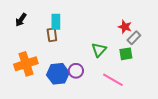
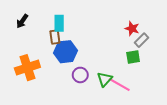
green triangle: (99, 50) -> (105, 79), moved
blue hexagon: (58, 74) -> (65, 52), moved

